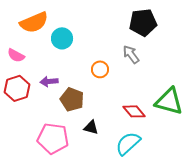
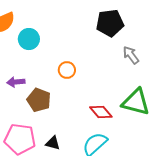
gray arrow: (131, 54) -> (131, 55), moved
black triangle: (91, 127) -> (53, 143), moved

